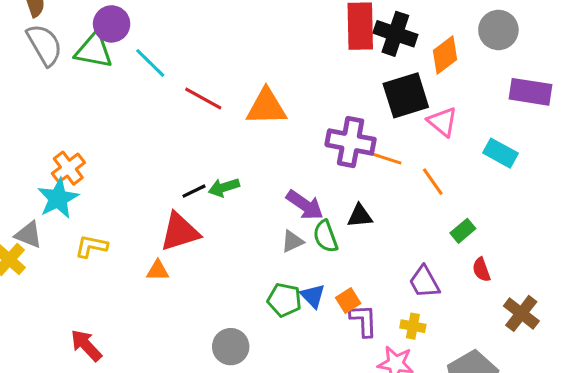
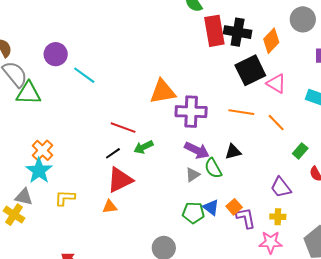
green triangle: (94, 50) -> (28, 93), moved
red line: (203, 99) -> (123, 128), moved
purple cross: (351, 142) -> (191, 112), moved
black line: (194, 191) -> (113, 153), moved

